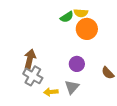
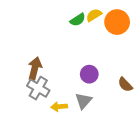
yellow semicircle: (81, 13) -> (94, 15), turned 144
orange circle: (87, 29) -> (117, 22), moved

